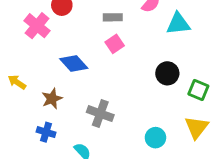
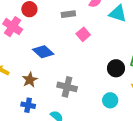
cyan triangle: (178, 24) -> (118, 14), turned 30
pink square: (115, 44) -> (83, 34), moved
black circle: (167, 73) -> (116, 68), moved

